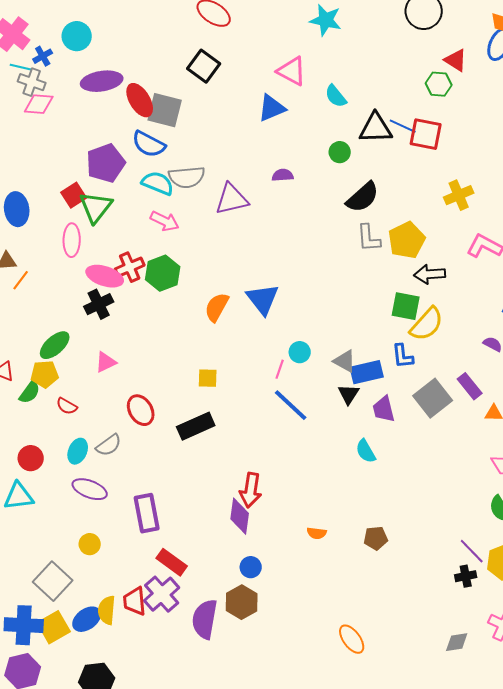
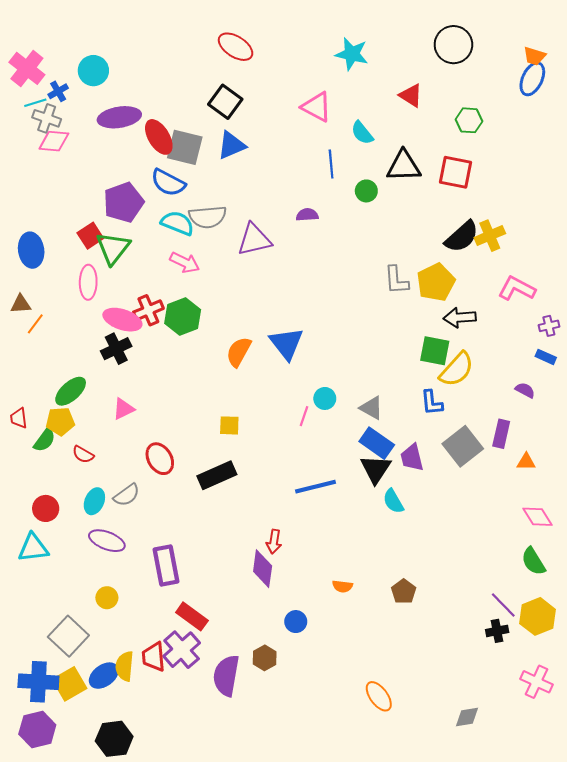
red triangle: (456, 60) -> (411, 95), moved
cyan line: (21, 67) -> (35, 103), turned -30
blue triangle: (272, 108) -> (231, 145), moved
blue line: (403, 126) -> (331, 164), moved, turned 60
black semicircle: (363, 197) -> (462, 237), moved
blue rectangle: (367, 372) -> (377, 443), moved, turned 48
purple rectangle: (470, 386) -> (501, 434), turned 52
black triangle: (349, 394) -> (376, 469), moved, size x1.4
blue line: (291, 405) -> (315, 487), moved, turned -57
red arrow: (251, 490) -> (274, 542), size x0.7
brown pentagon: (376, 538) -> (404, 591), turned -30
blue circle: (251, 567) -> (296, 622), moved
brown hexagon: (242, 602) -> (265, 658), size x0.7
gray diamond: (457, 642) -> (467, 717), moved

